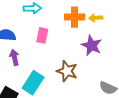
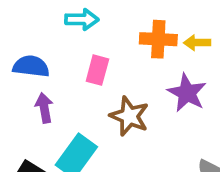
brown star: (67, 71) -> (129, 116), moved

